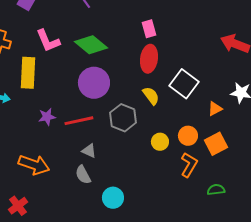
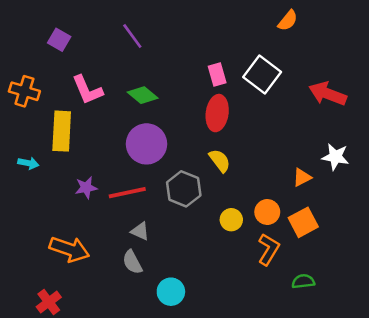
green diamond: (91, 45) -> (143, 95), size x0.7
white square: (184, 84) -> (262, 75), moved

